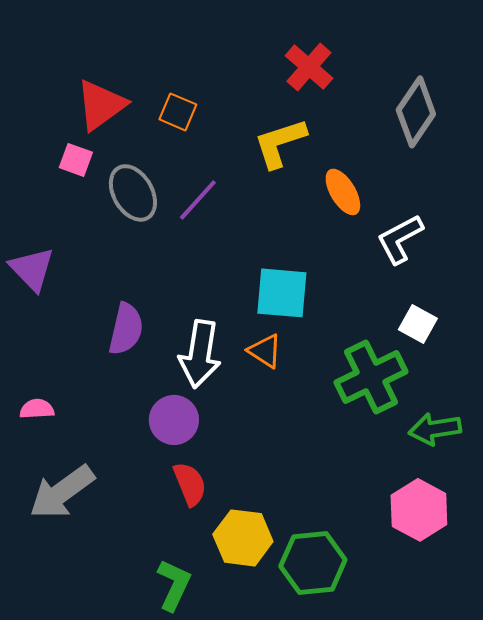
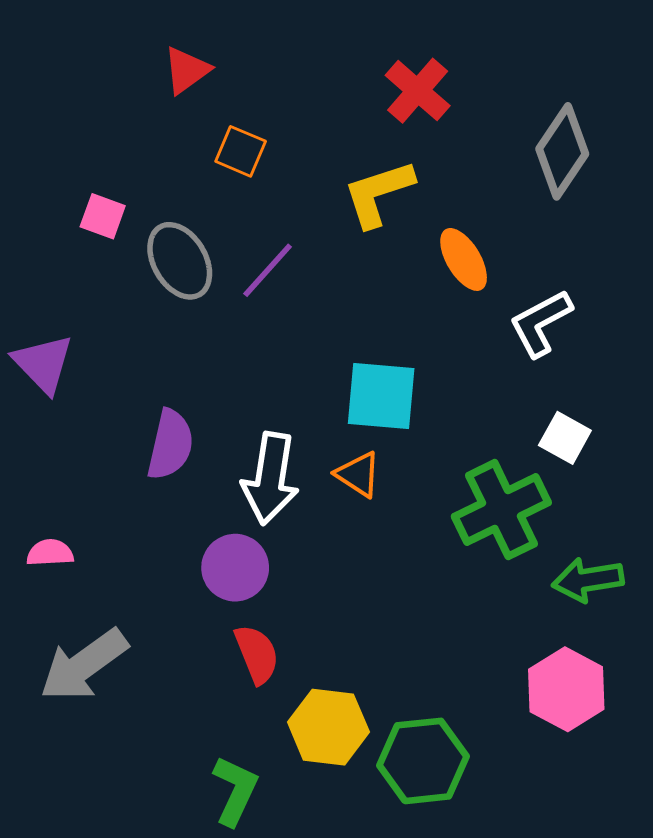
red triangle: (101, 105) -> (187, 70), moved, size x0.7

